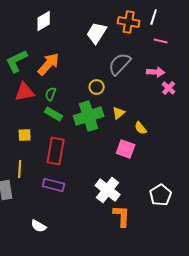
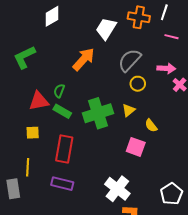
orange arrow: (49, 64) -> (84, 59), moved
yellow circle: (97, 87) -> (138, 84), moved
red triangle: (25, 92) -> (39, 101), moved

